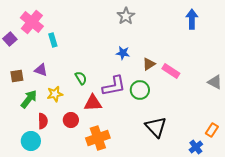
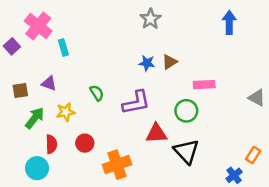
brown triangle: (149, 64) -> (170, 62), moved
pink rectangle: (171, 71) -> (204, 85), turned -36
green circle: (140, 90) -> (186, 111), moved
red triangle: (93, 103) -> (156, 134), moved

